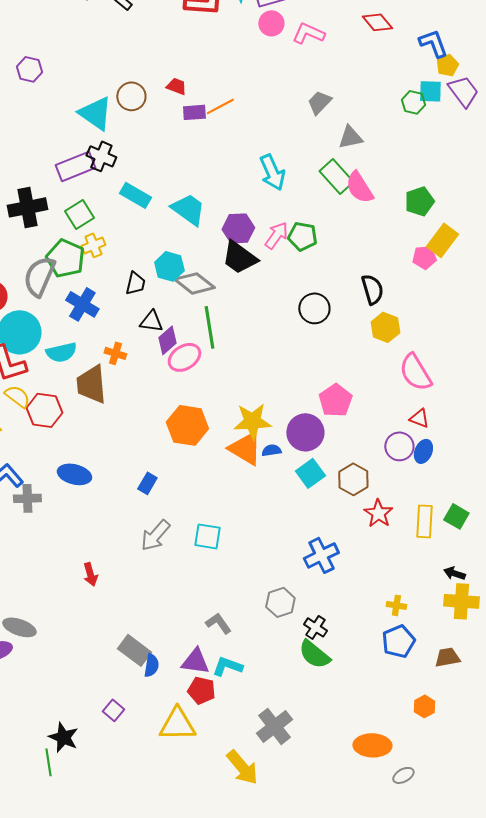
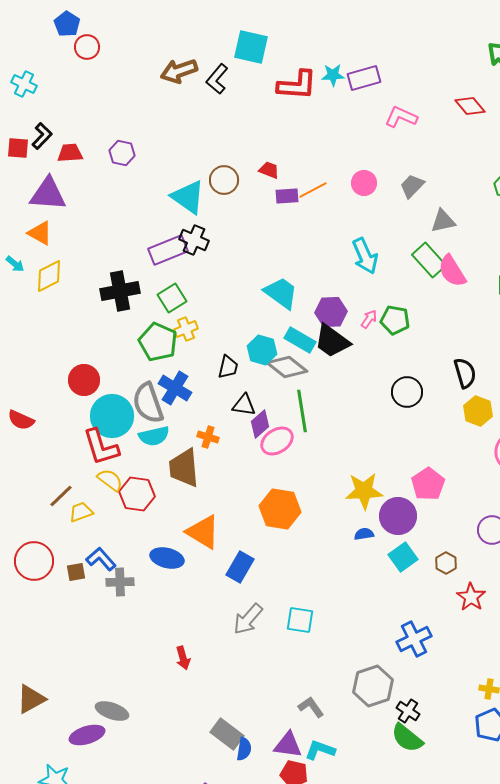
pink circle: (271, 23) -> (364, 183), moved
cyan rectangle: (135, 195) -> (300, 340), moved
pink arrow: (276, 235) -> (369, 319), size x0.7
gray semicircle: (39, 276) -> (148, 403), moved, turned -42
yellow star: (252, 421) -> (364, 491), moved
orange triangle: (245, 448) -> (203, 532), moved
brown hexagon: (353, 479) -> (446, 563), size x0.7
blue rectangle: (147, 483) -> (240, 567), size x1.4
gray hexagon: (280, 602) -> (373, 686), size x1.4

